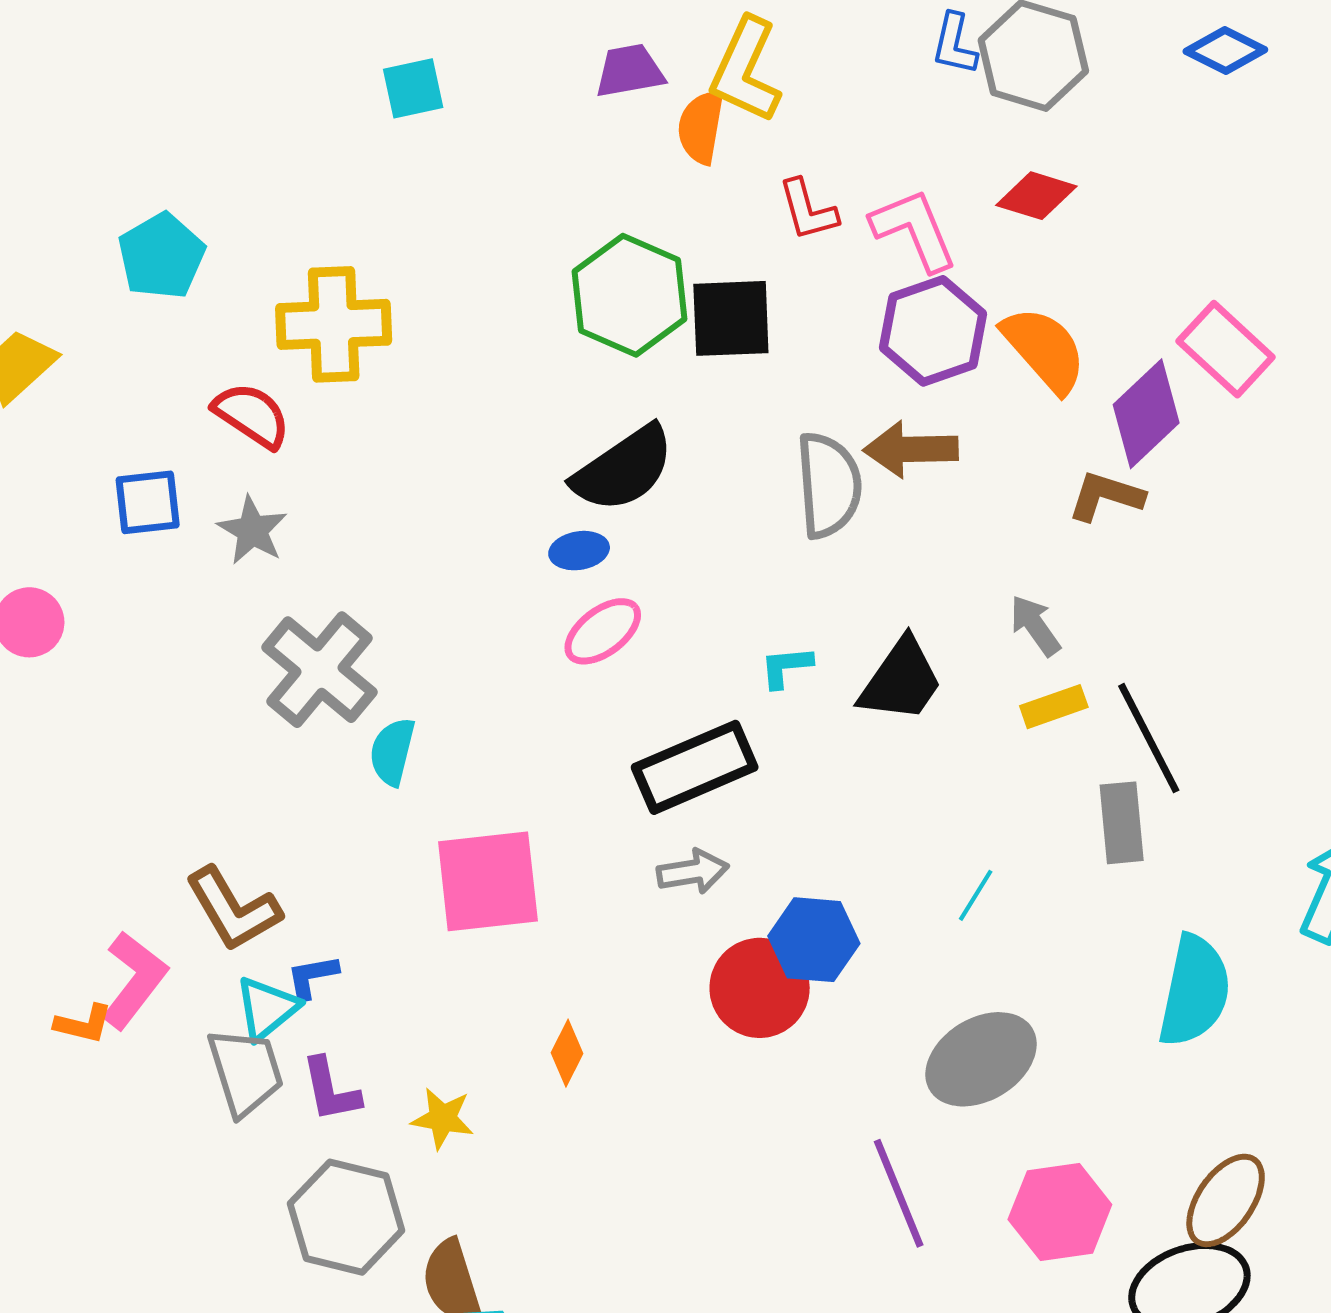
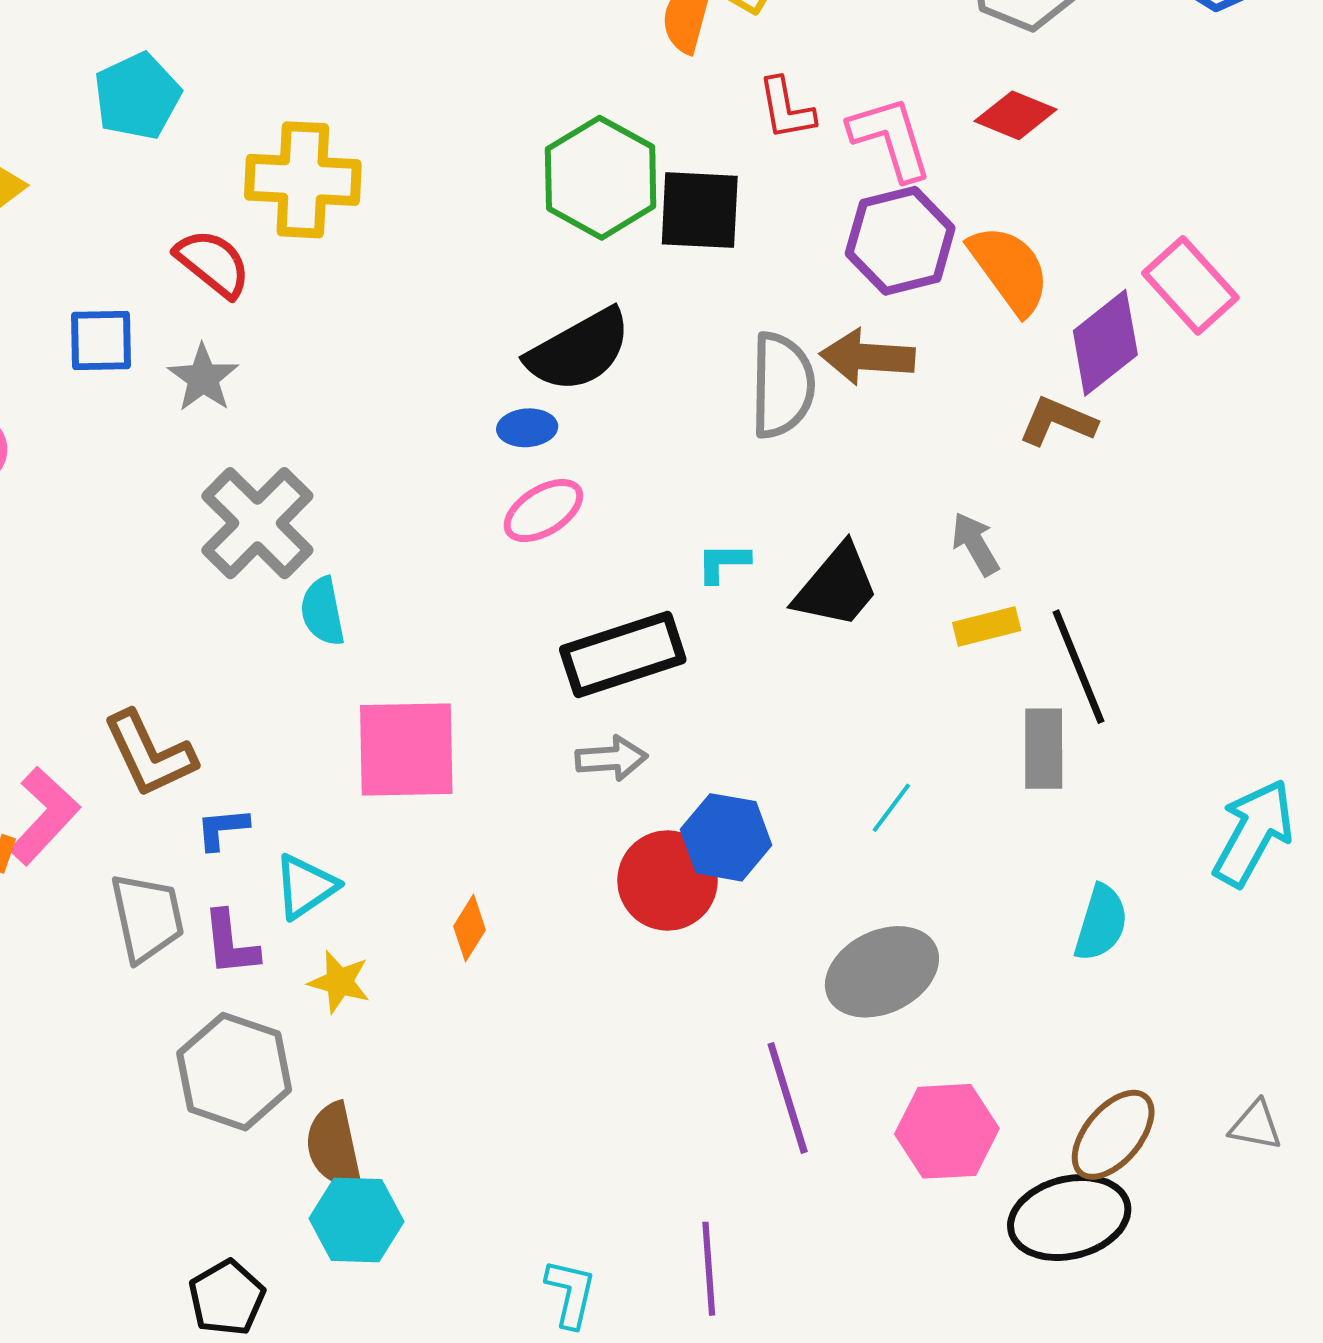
cyan semicircle: (392, 752) -> (323, 611), turned -30
cyan semicircle: (1194, 991) -> (1101, 923), size x0.7
cyan triangle: (267, 1008) -> (305, 887), moved

